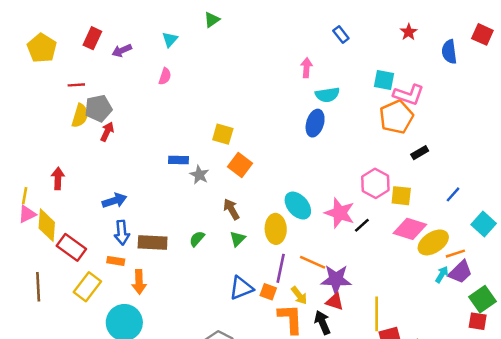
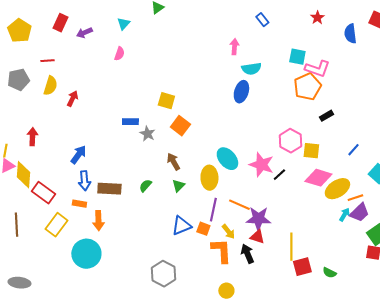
gray pentagon: (98, 108) -> (18, 80), moved
blue arrow: (114, 201) -> (78, 155), turned -36

